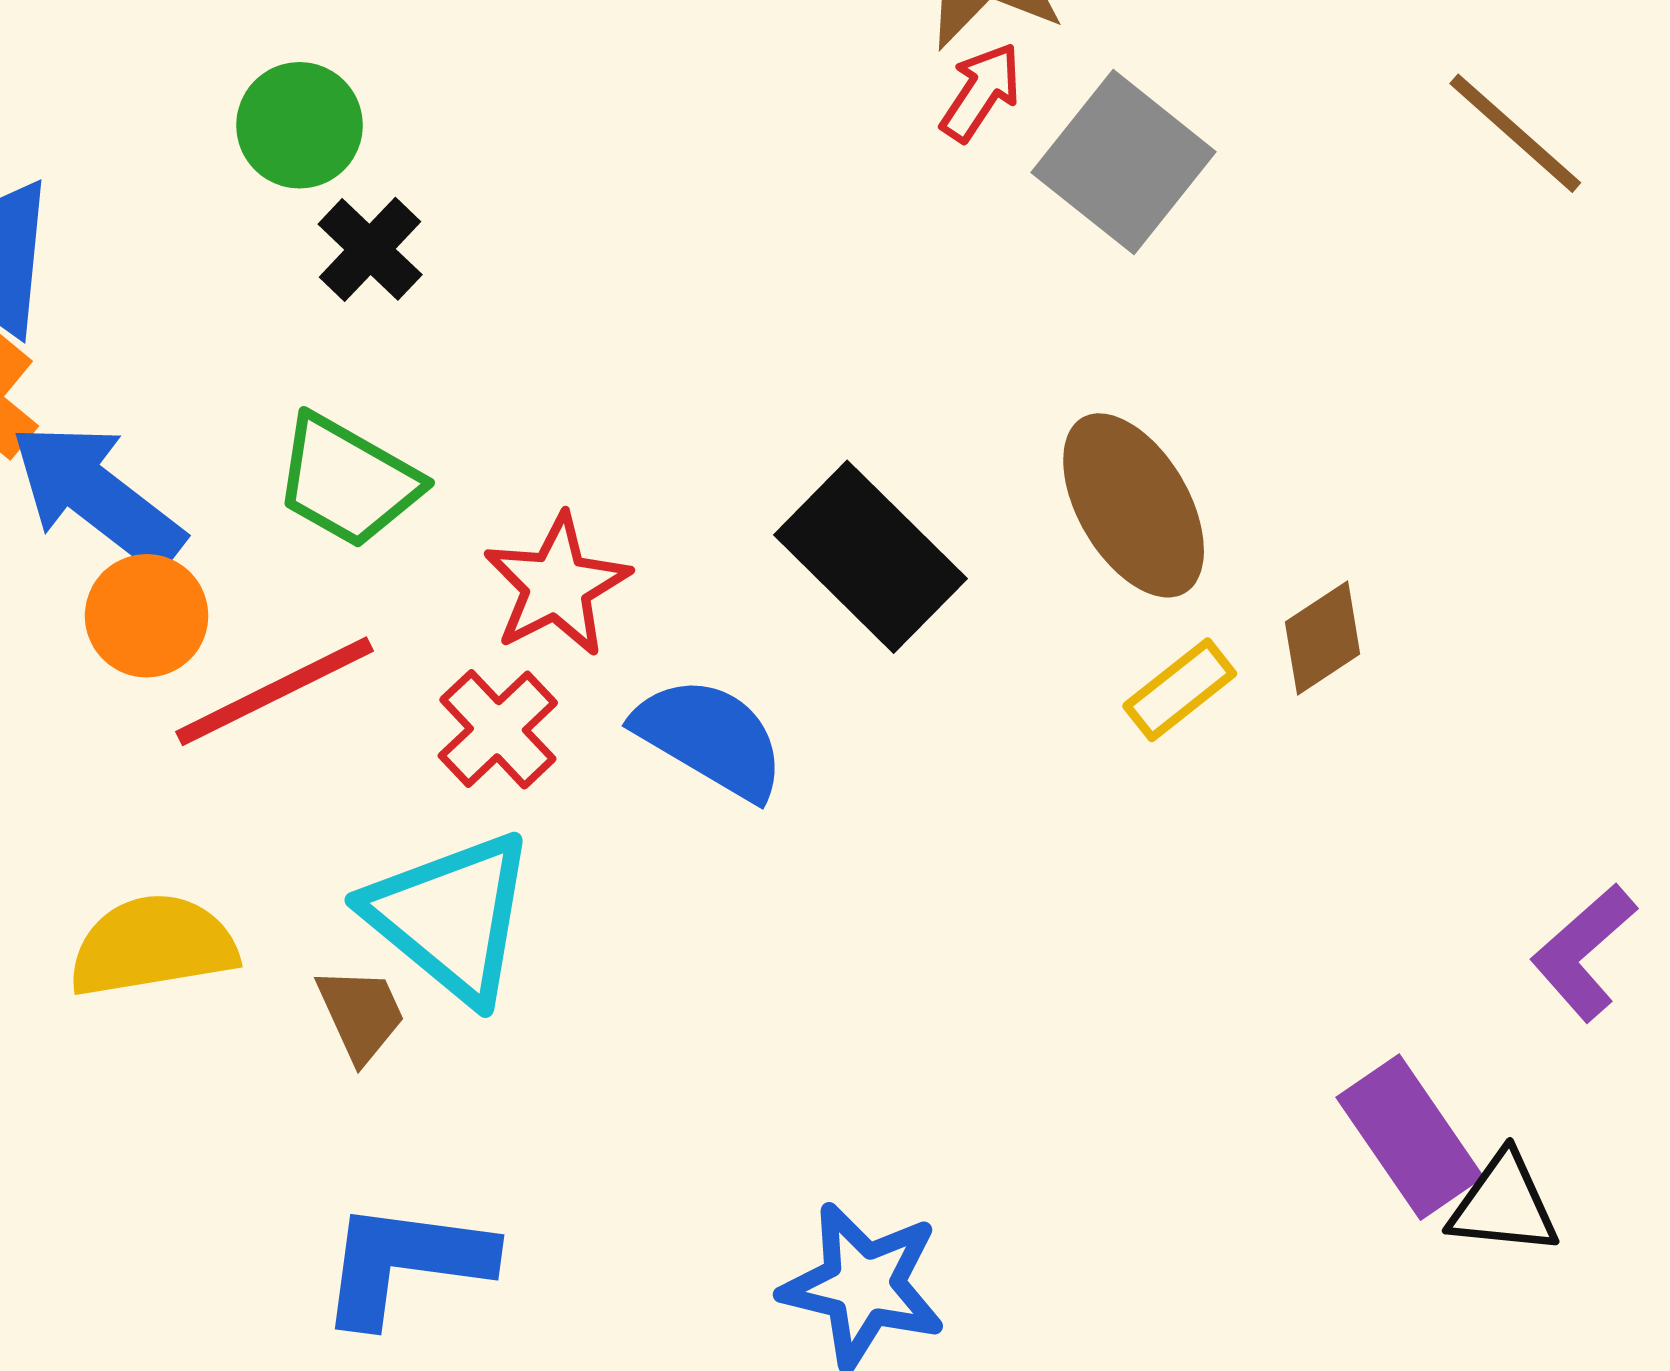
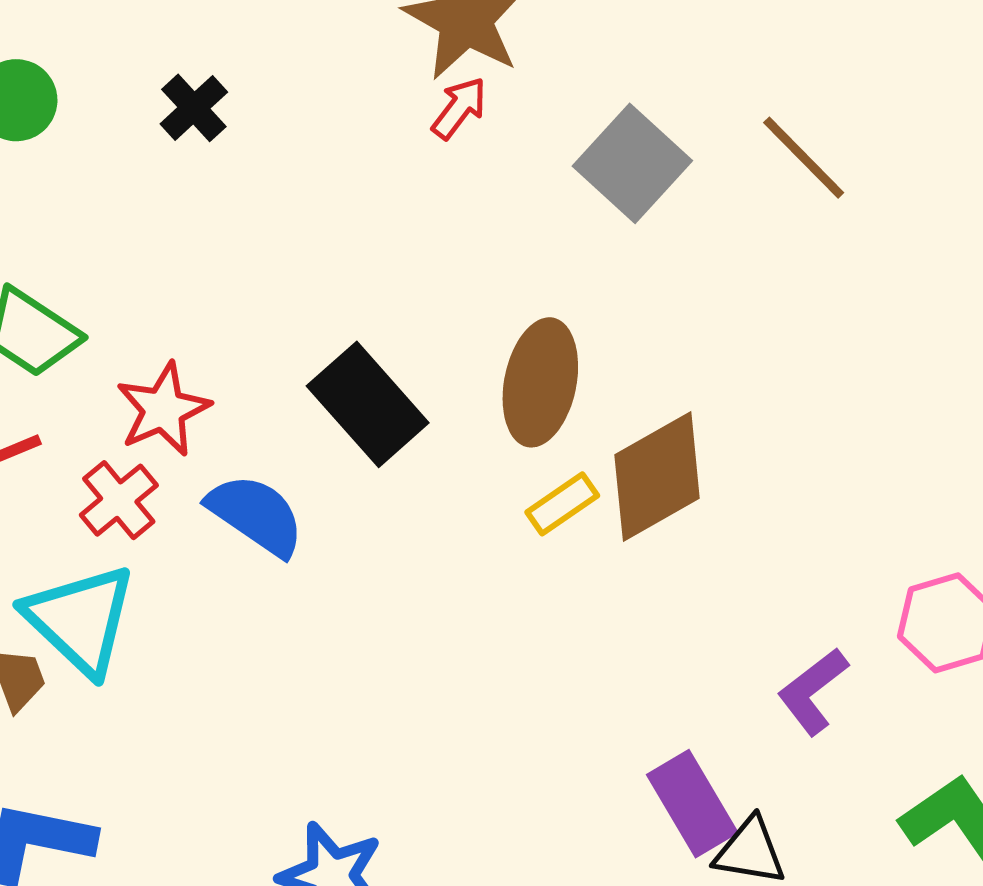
gray square: (1124, 162) -> (632, 163), moved
black cross: (370, 249) -> (194, 108), moved
brown ellipse: (1134, 505) -> (540, 382), turned 38
brown diamond: (1323, 638) -> (657, 476), size x1.8

